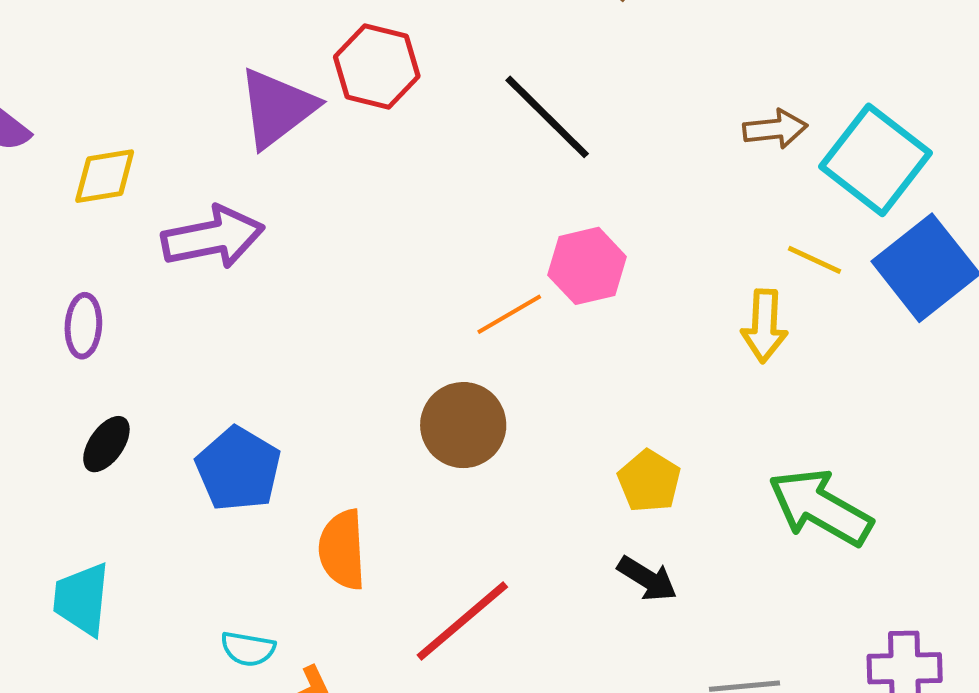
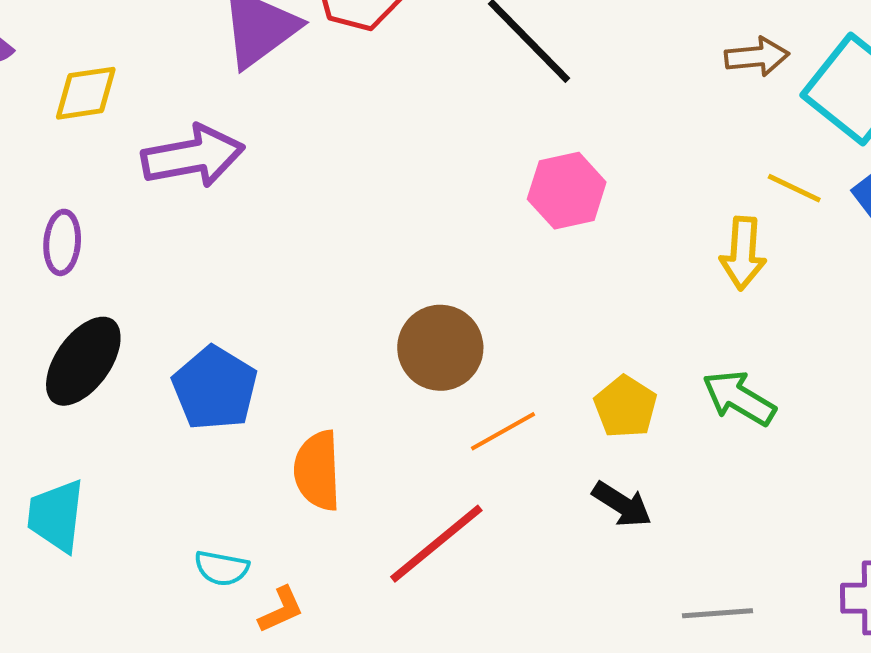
orange line: (509, 314) -> (503, 431), moved
black ellipse: (106, 444) -> (83, 361), size x1.6
green arrow: (820, 507) -> (739, 398), moved, size x0.7

